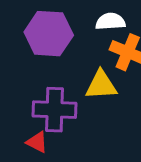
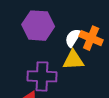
white semicircle: (110, 21) -> (73, 38), moved, turned -54

